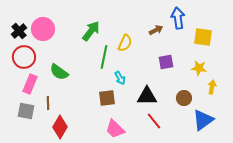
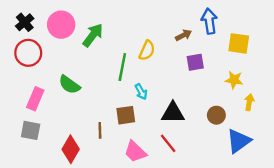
pink circle: (43, 29) -> (61, 25), moved
black cross: (19, 31) -> (25, 22), moved
green arrow: (91, 31) -> (93, 35), moved
red circle: (24, 57) -> (28, 53), moved
purple square: (166, 62) -> (195, 62), moved
brown line: (48, 103) -> (100, 130), moved
red line: (154, 121) -> (168, 143), moved

